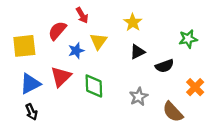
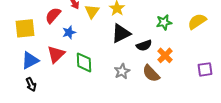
yellow triangle: (99, 41) -> (92, 11), moved
black triangle: (137, 52) -> (121, 33), size x1.5
orange cross: (195, 87) -> (165, 55), moved
brown semicircle: (173, 112) -> (151, 73), moved

